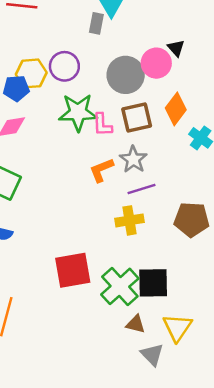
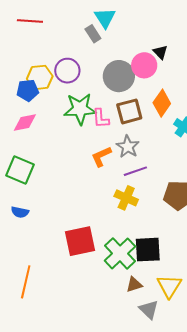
gray rectangle: (96, 23) -> (93, 34), turned -42
yellow cross: (129, 220) -> (126, 198), turned 35
brown triangle: (136, 324) -> (134, 285), turned -30

